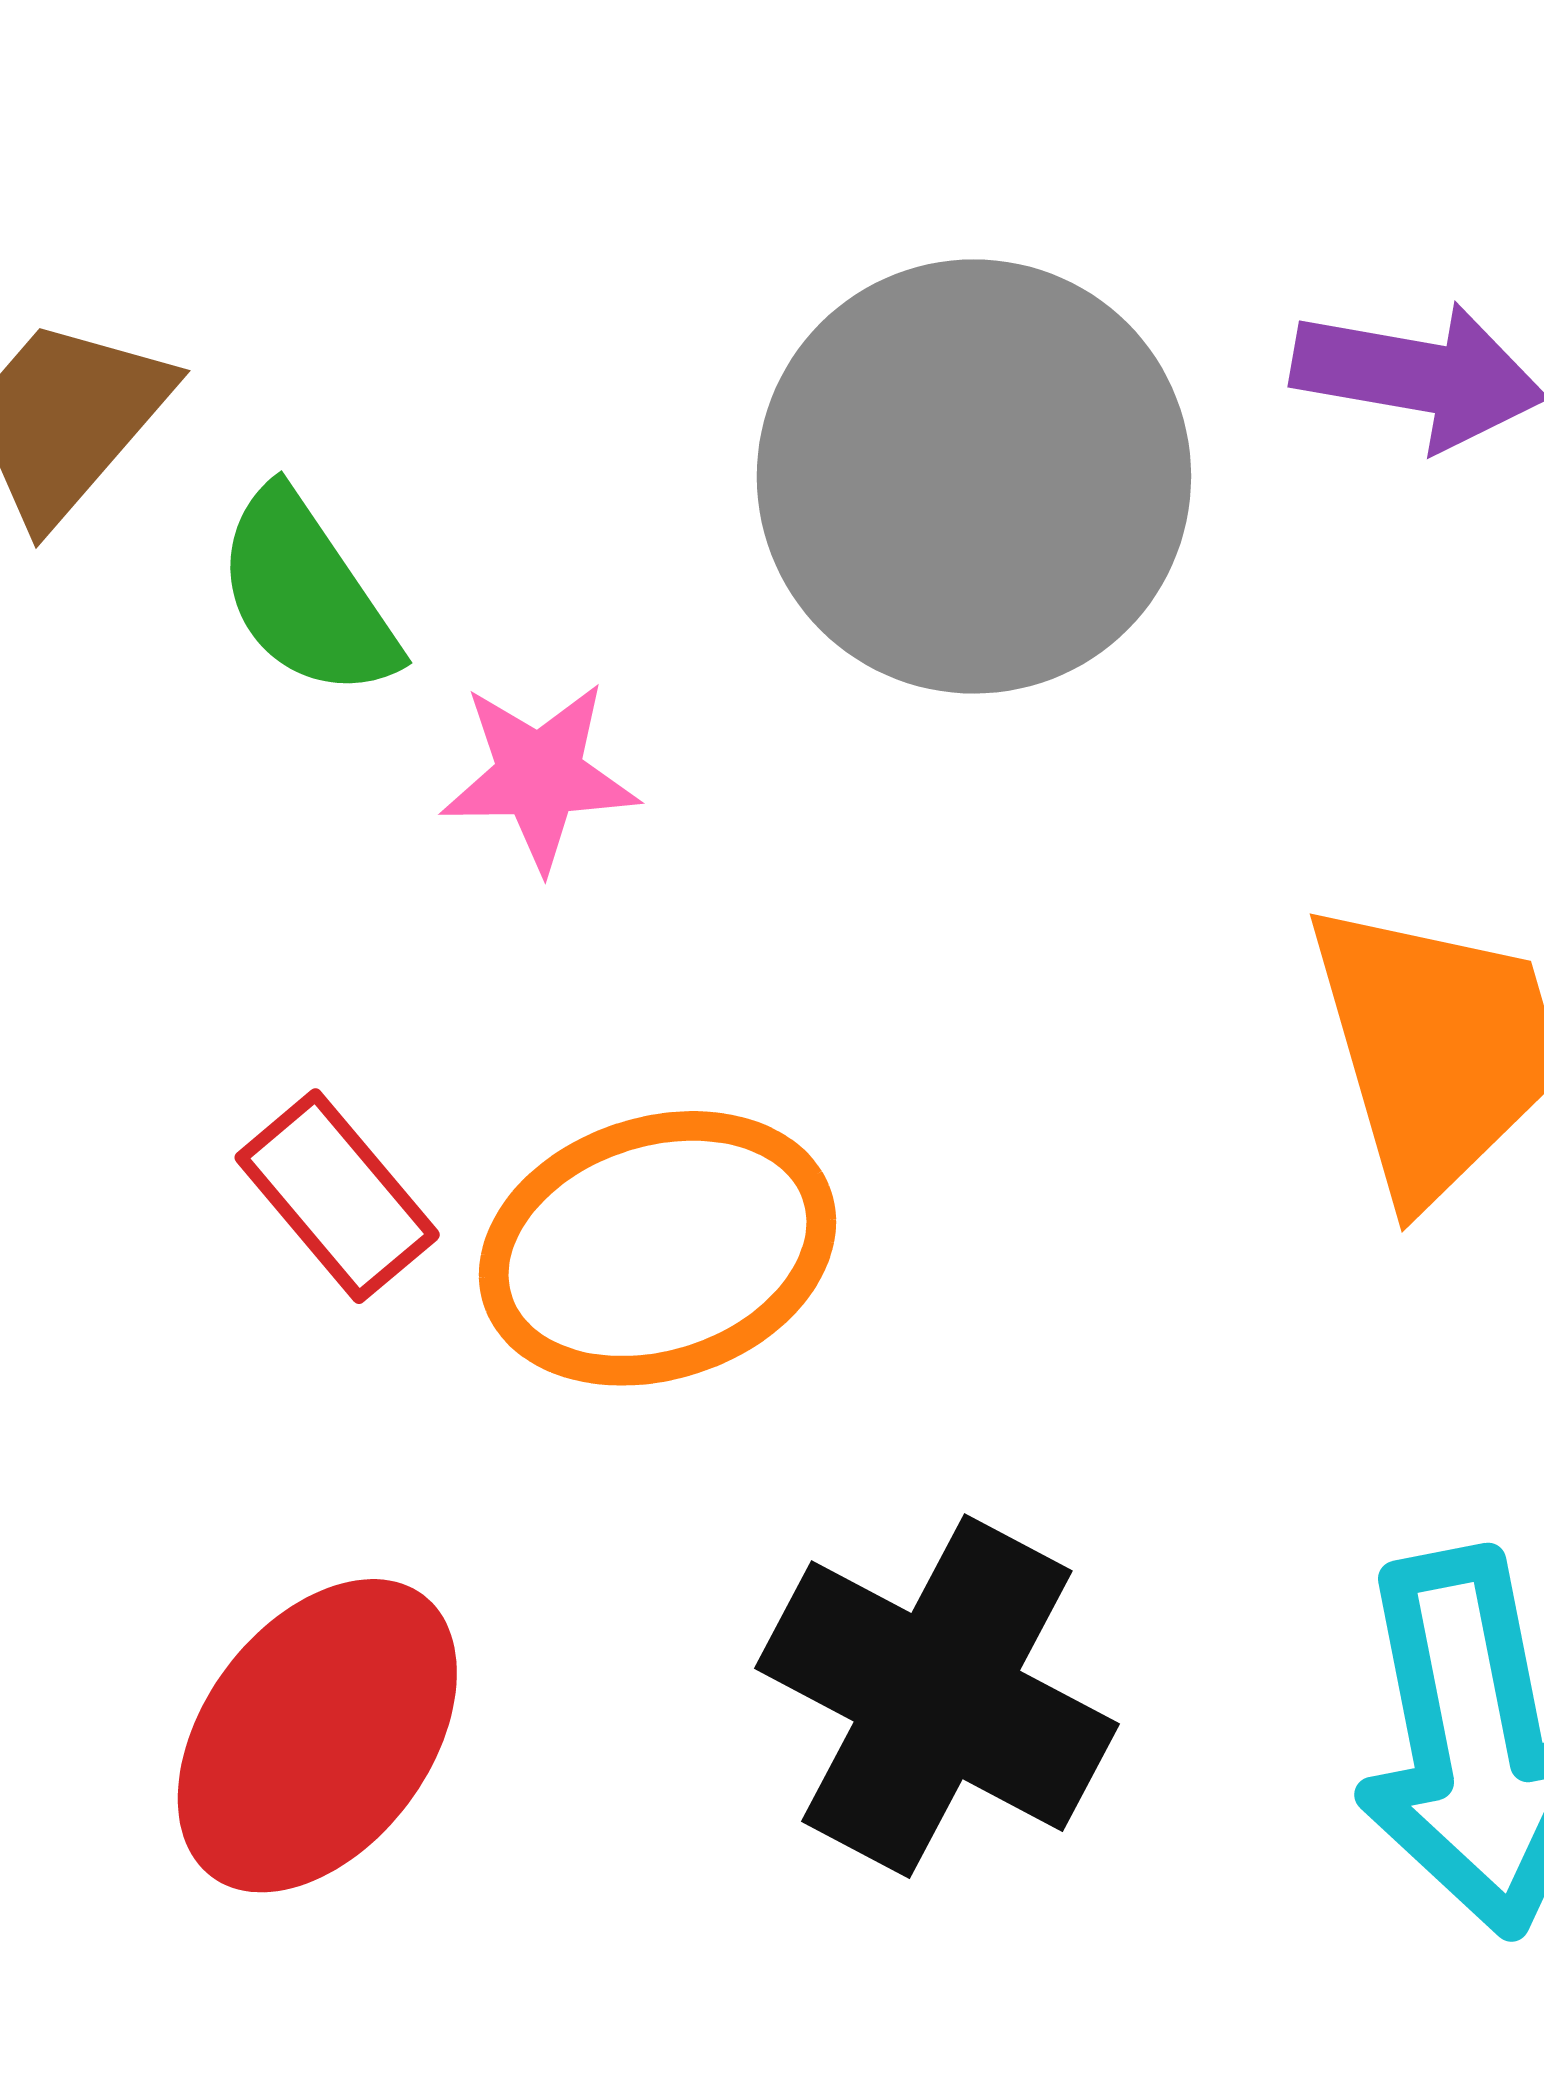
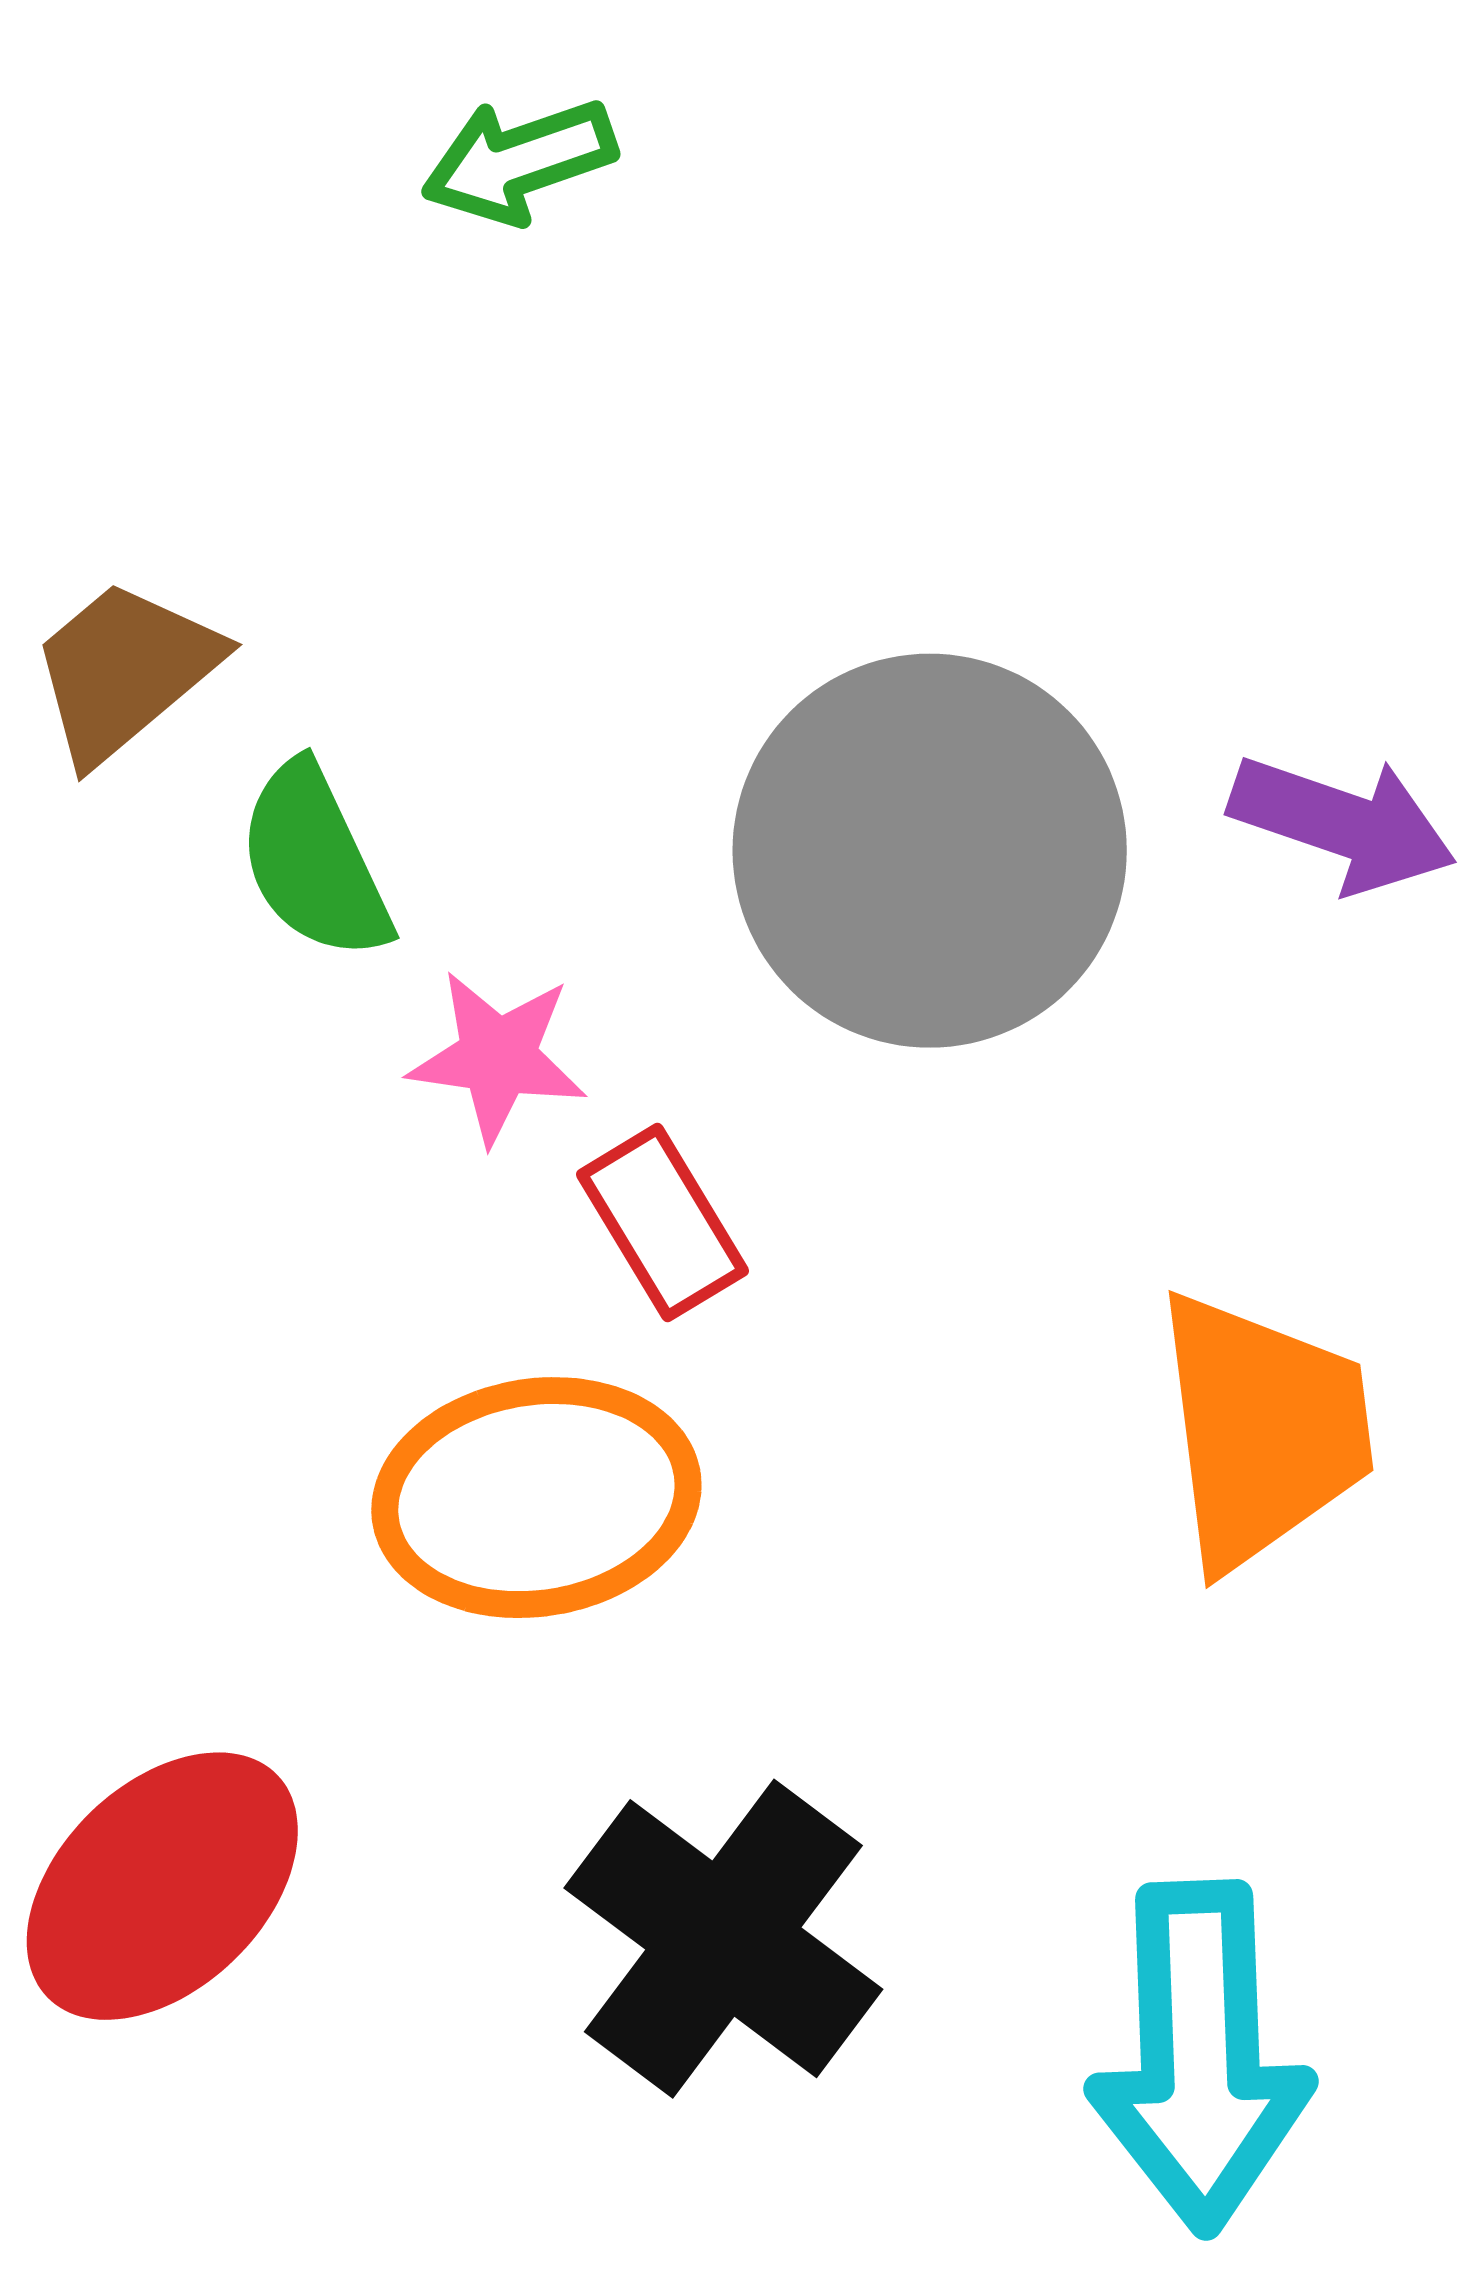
red rectangle: (337, 1196) -> (663, 1223), moved

